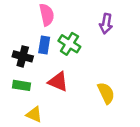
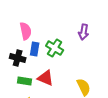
pink semicircle: (47, 15) -> (26, 31), moved
green rectangle: (21, 85) -> (25, 81), moved

